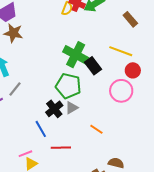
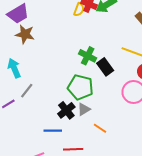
green cross: (76, 55) -> (88, 56), size x0.7
blue line: (41, 129) -> (53, 131), turned -60
orange line: (96, 129) -> (100, 128), moved

